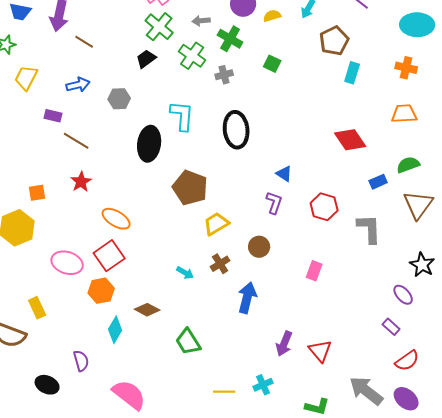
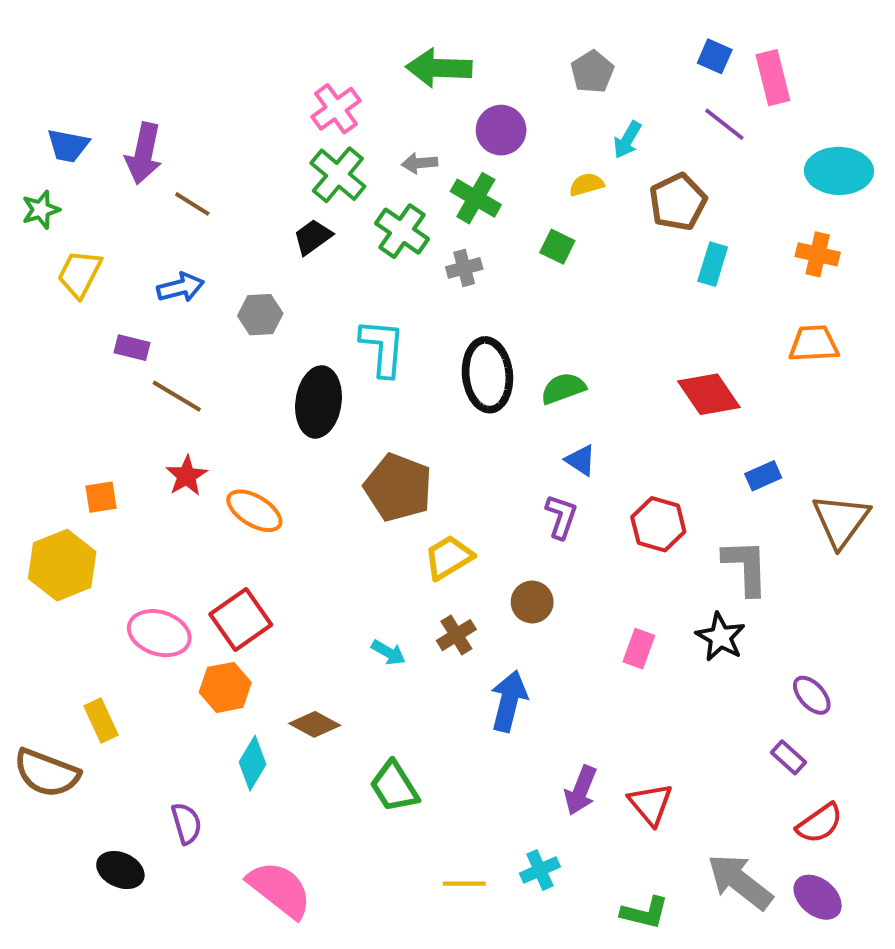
yellow semicircle: (272, 16) -> (586, 184), moved
green semicircle: (408, 165) -> (563, 388), moved
orange ellipse: (116, 219) -> (254, 511), moved
black star: (422, 265) -> (720, 637), moved

